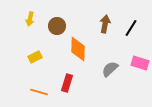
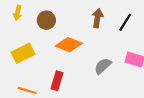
orange diamond: (78, 49) -> (69, 45), turned -70
yellow rectangle: (35, 57) -> (23, 53), size x1.5

